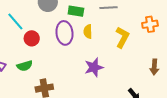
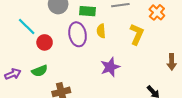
orange cross: (150, 24) -> (157, 12), moved, turned -35

